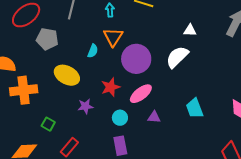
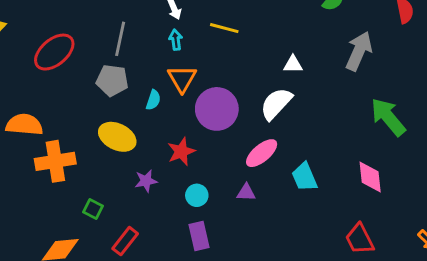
gray pentagon: (47, 39) -> (112, 80), moved
pink ellipse: (141, 94) -> (262, 153), moved

